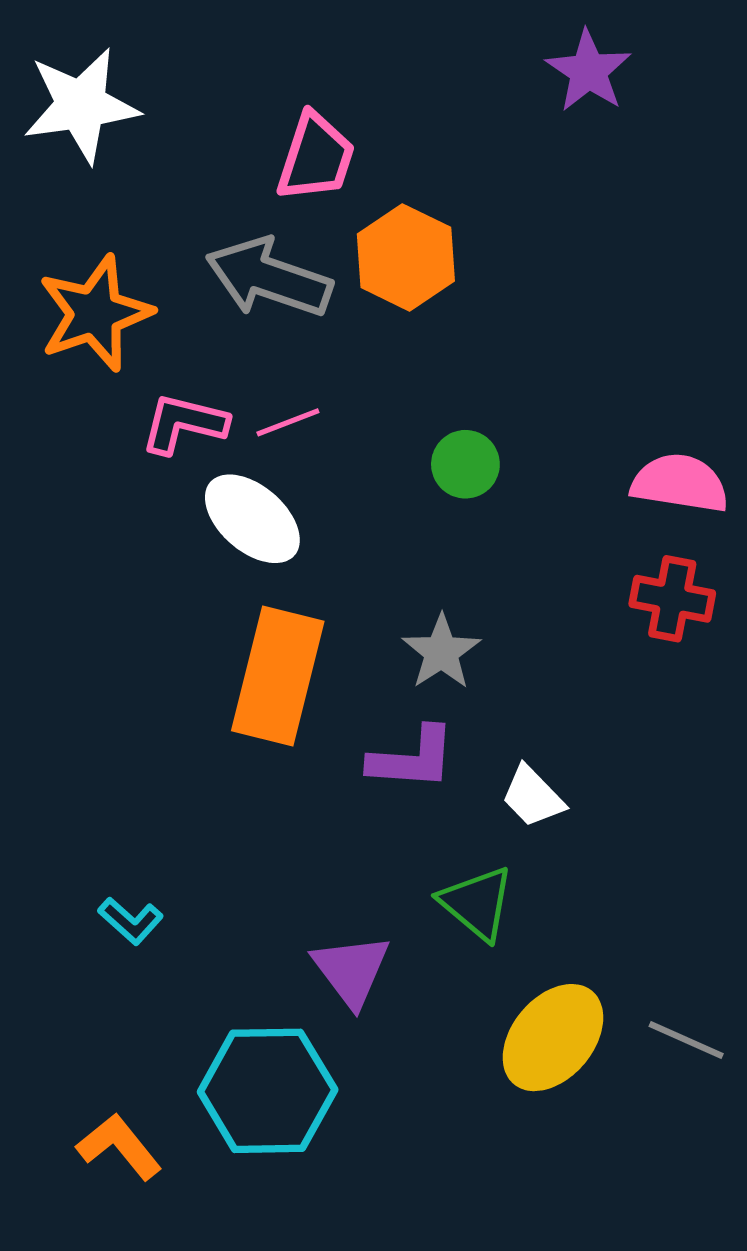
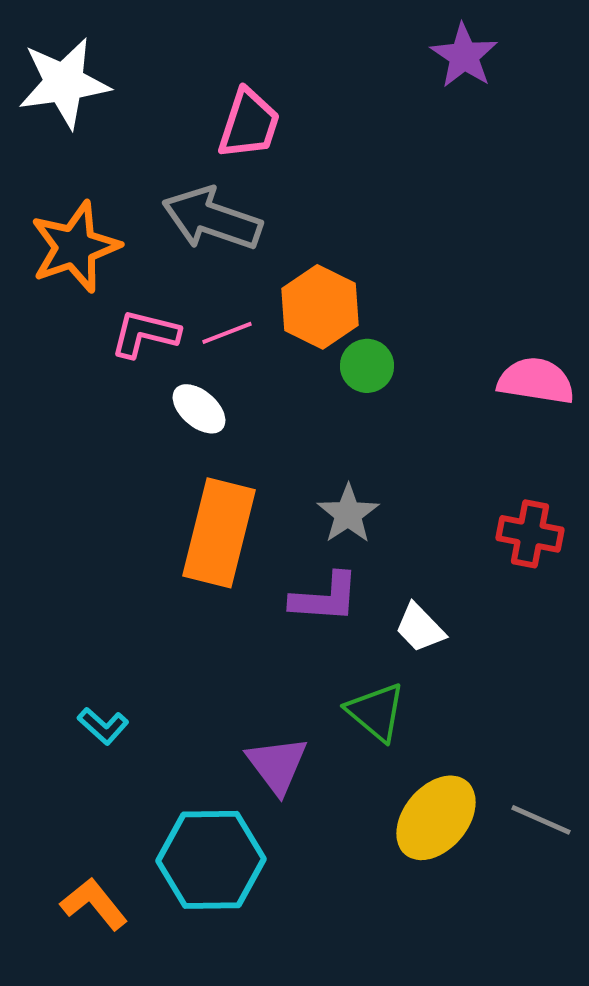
orange hexagon: (406, 257) -> (320, 307), moved
white ellipse: (252, 519) -> (199, 409), size x0.7
red cross: (672, 599) -> (530, 534), moved

